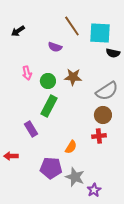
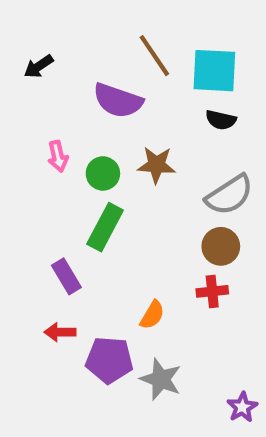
purple semicircle: (55, 47) -> (118, 101), size x1.6
black semicircle: (113, 53) -> (221, 120), moved
red arrow: (11, 156) -> (60, 332), moved
purple star: (94, 190) -> (242, 407), moved

